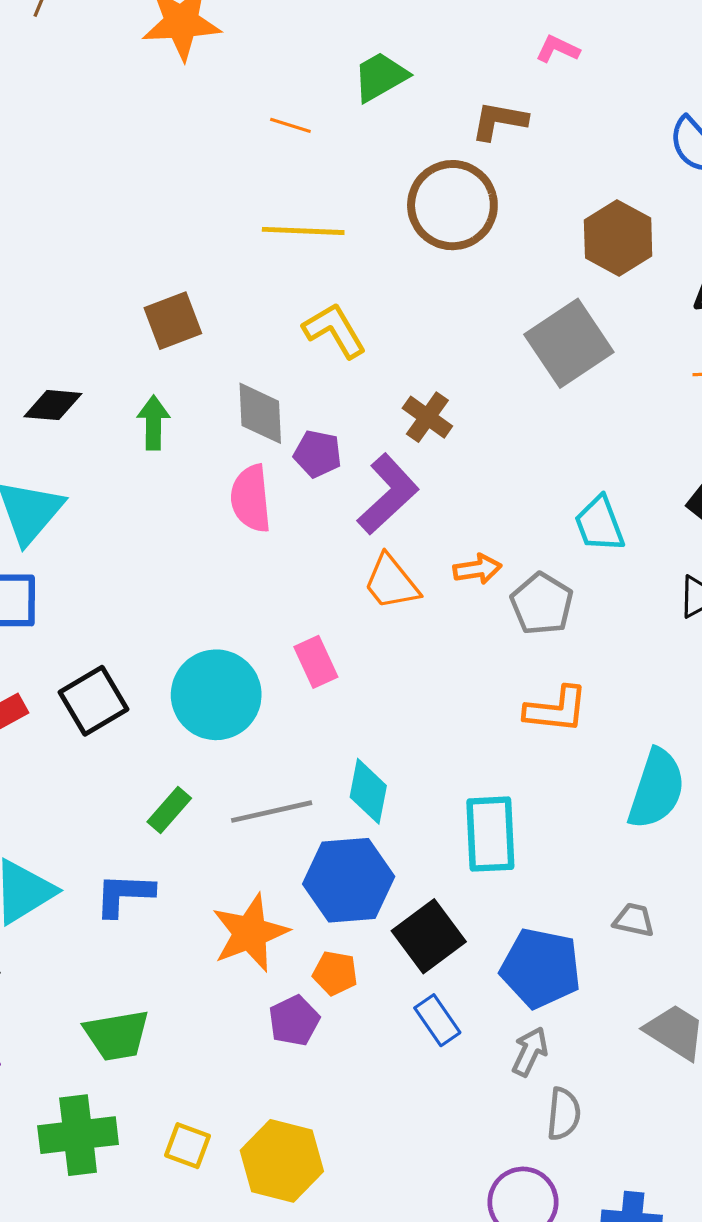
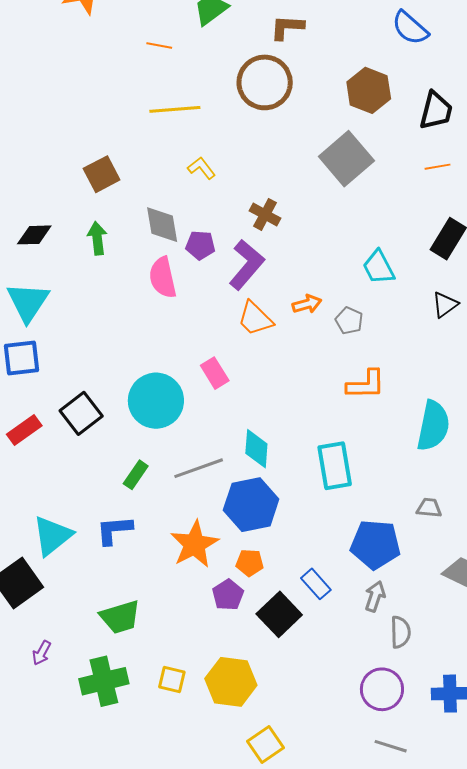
yellow L-shape: (334, 330) -> (202, 168), size x0.7
gray pentagon: (542, 604) -> (349, 321), size x0.7
black square: (429, 936) -> (279, 614), moved

